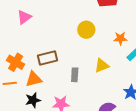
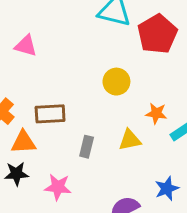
pink triangle: (24, 17) -> (26, 46), turned 42
orange star: (120, 38) -> (156, 113), moved

